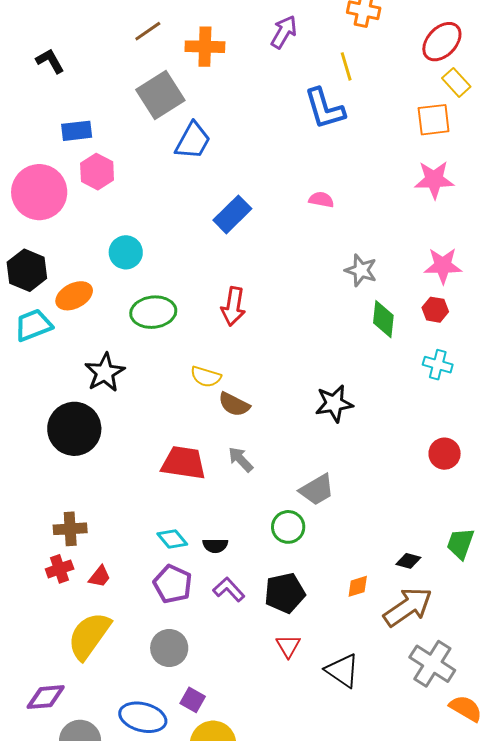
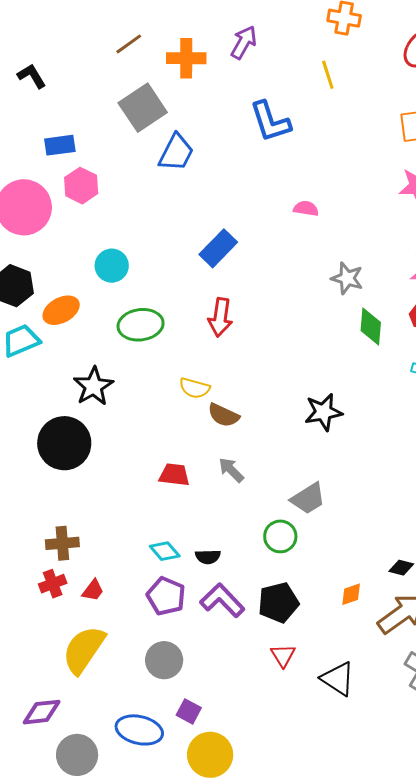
purple arrow: (284, 32) -> (244, 42), moved
blue L-shape: (324, 109) -> (270, 122), moved
blue rectangle: (232, 214) -> (218, 248), moved
red trapezoid: (184, 463) -> (174, 475), size x0.7
purple L-shape: (229, 589) -> (222, 600), size x1.4

